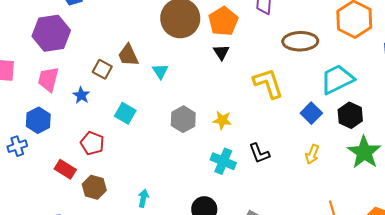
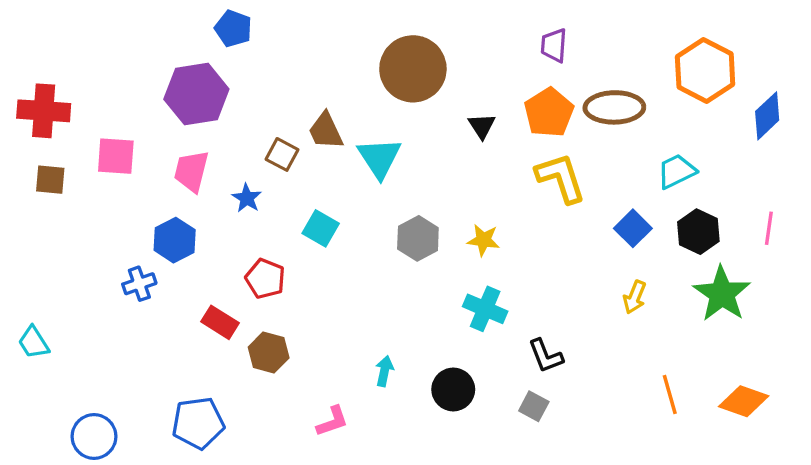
orange pentagon: (223, 21) -> (549, 112), moved
cyan triangle: (160, 71) -> (379, 158), size x1.6
cyan trapezoid: (337, 79) -> (677, 171), size x0.7
black L-shape: (259, 153) -> (546, 356), moved
cyan arrow: (143, 198) -> (384, 371), moved

